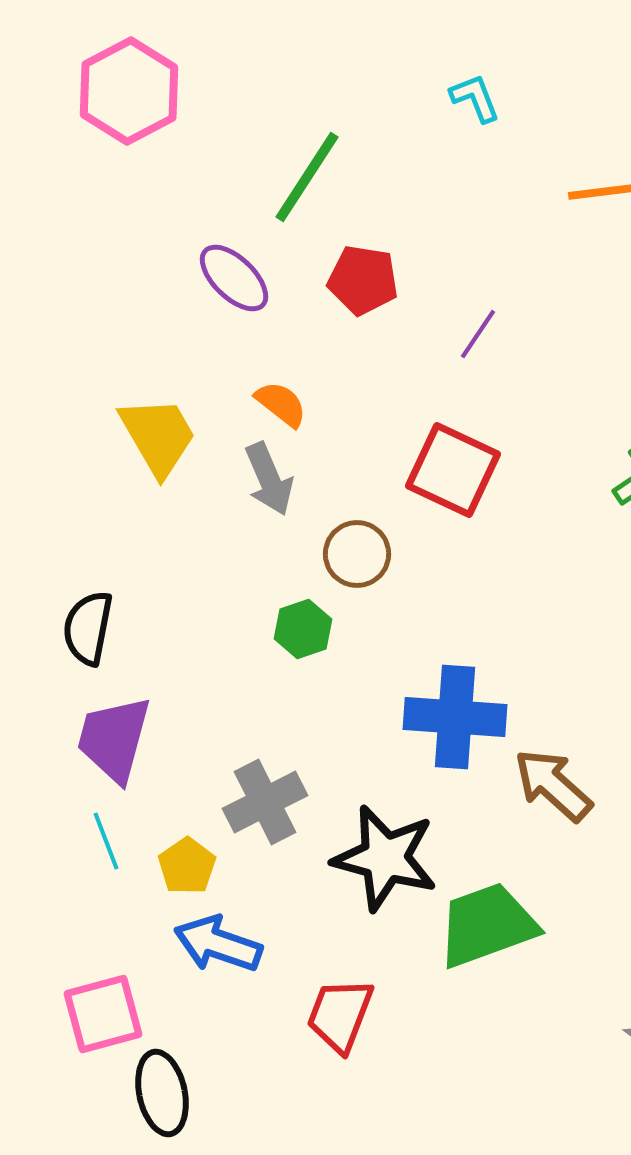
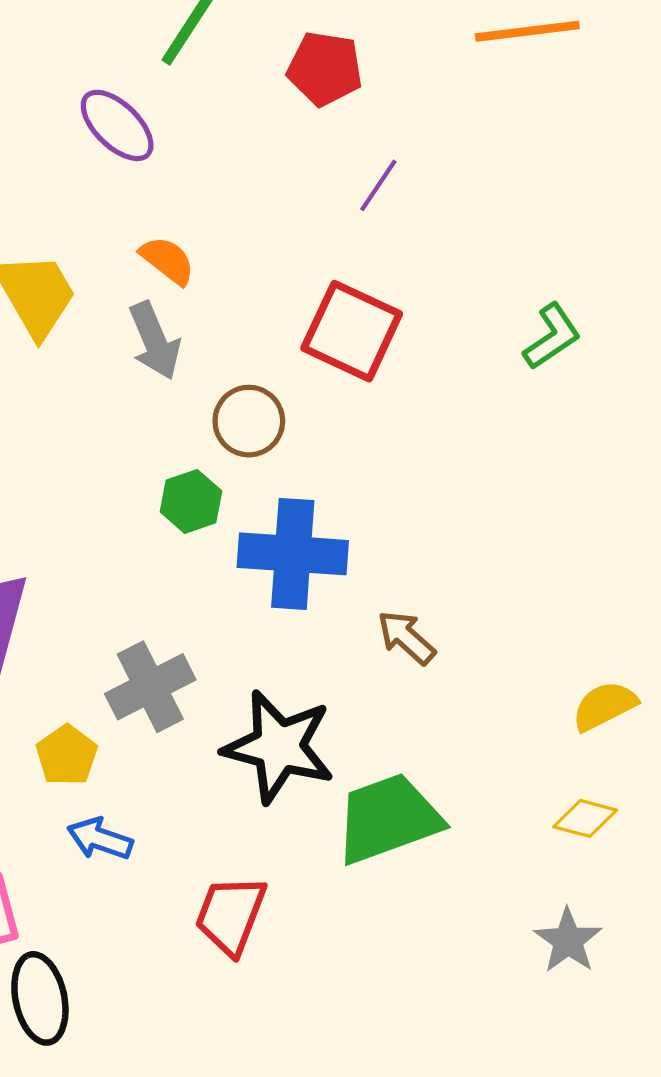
red pentagon: (363, 280) -> (325, 69), moved
blue cross: (455, 717) -> (293, 554), moved
brown arrow: (553, 785) -> (406, 637), moved, size x0.7
blue arrow: (218, 944) -> (100, 839), size x0.7

